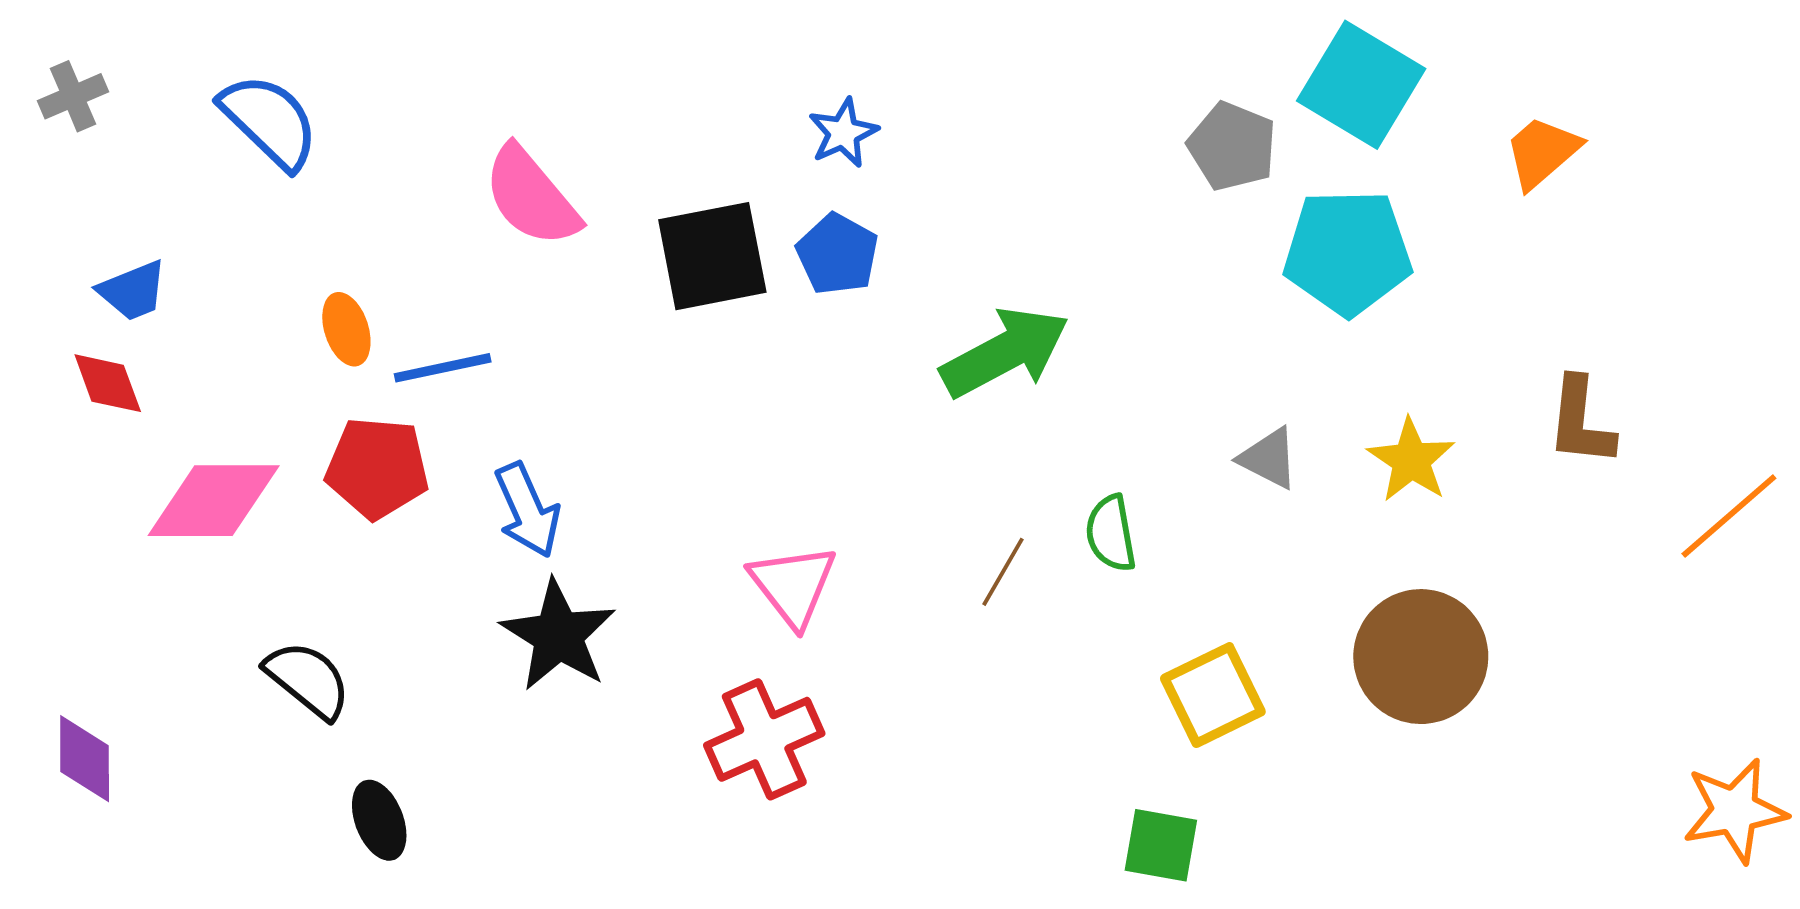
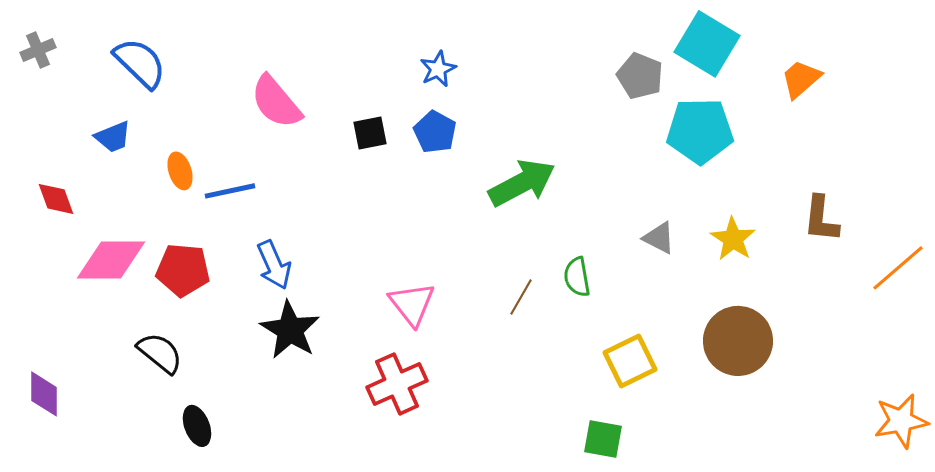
black square: (712, 256) -> (370, 133), size x0.6
blue trapezoid: (133, 291) -> (113, 137), moved
red pentagon: (377, 468) -> (183, 270), moved

